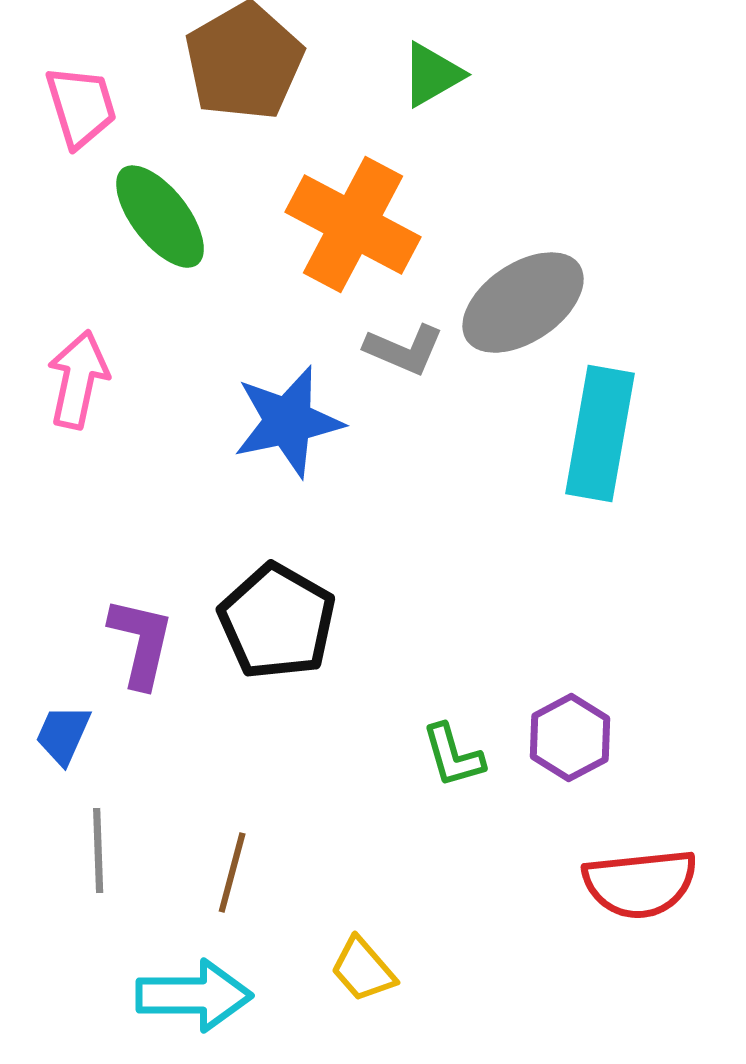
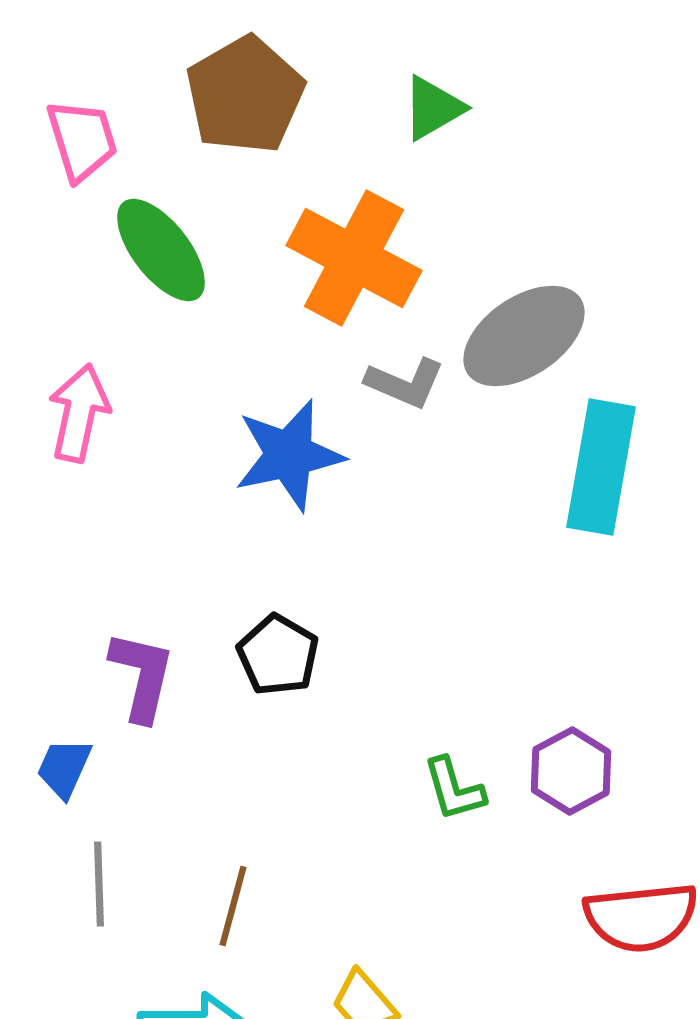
black pentagon: (277, 622) -> (278, 655), size x0.7

